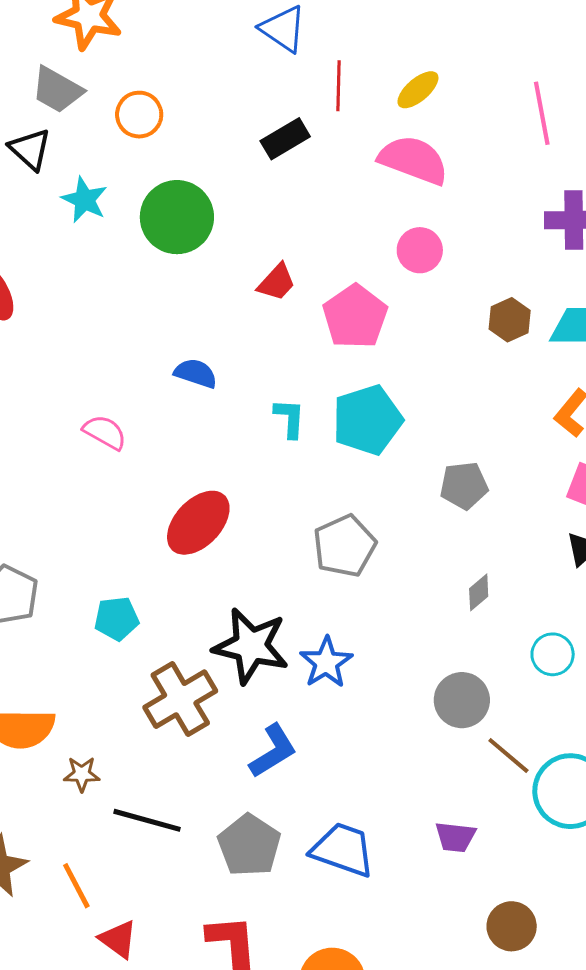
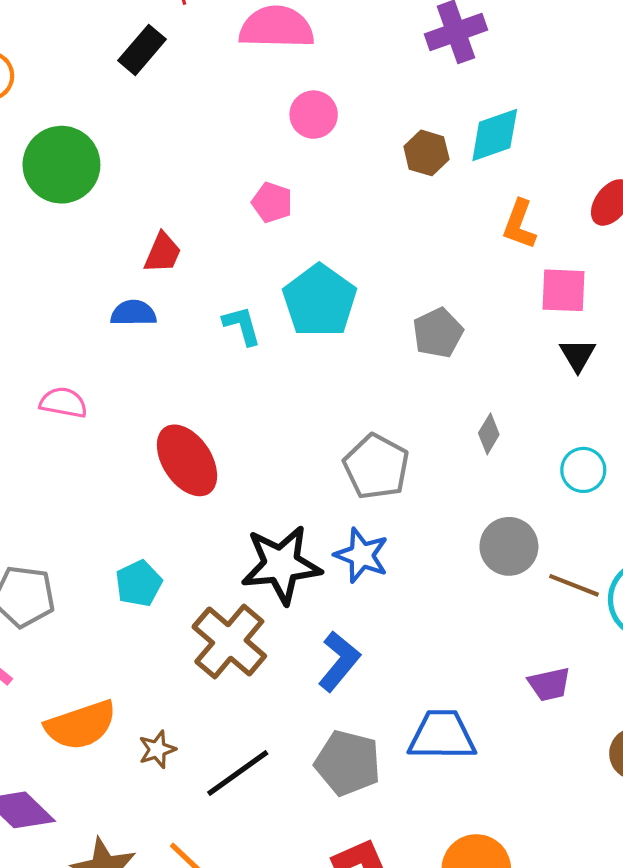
red trapezoid: (277, 282) -> (163, 253), moved
pink pentagon: (355, 317) -> (272, 202), size x0.6
red ellipse: (198, 523) -> (187, 460), turned -58
gray pentagon: (344, 546) -> (376, 467), moved
black line: (147, 820) -> (238, 773), turned -32

